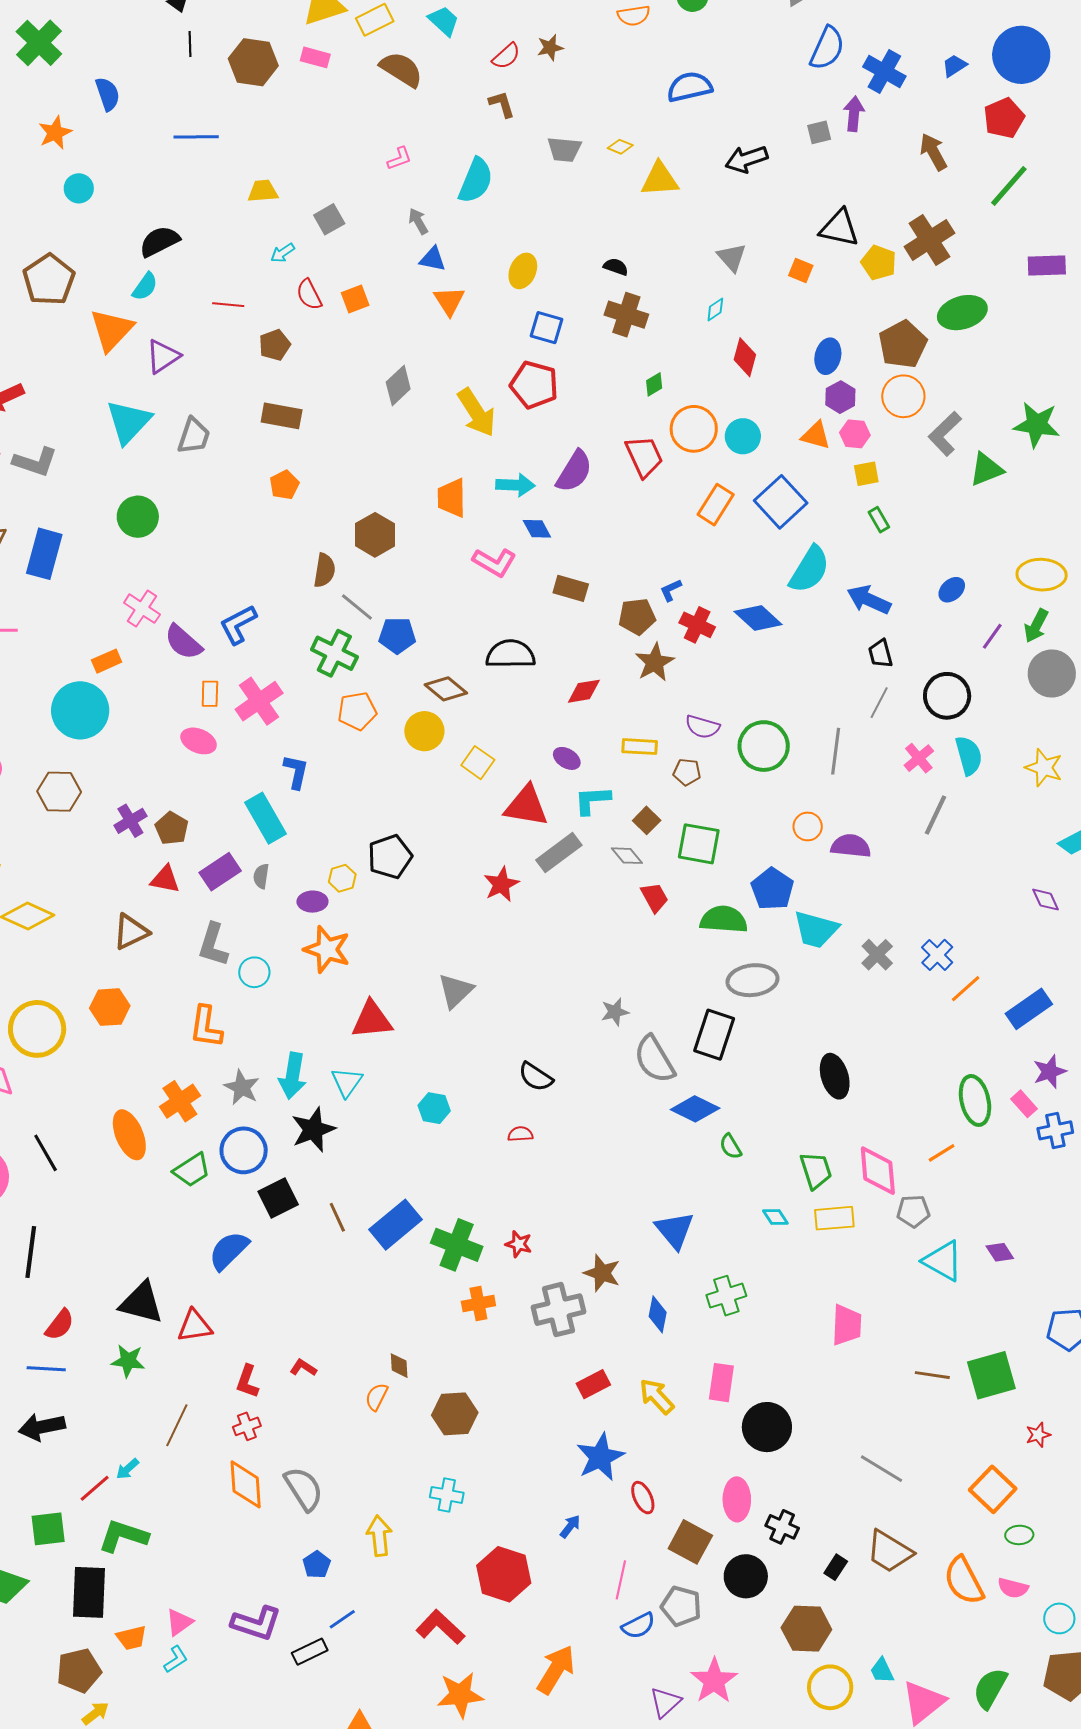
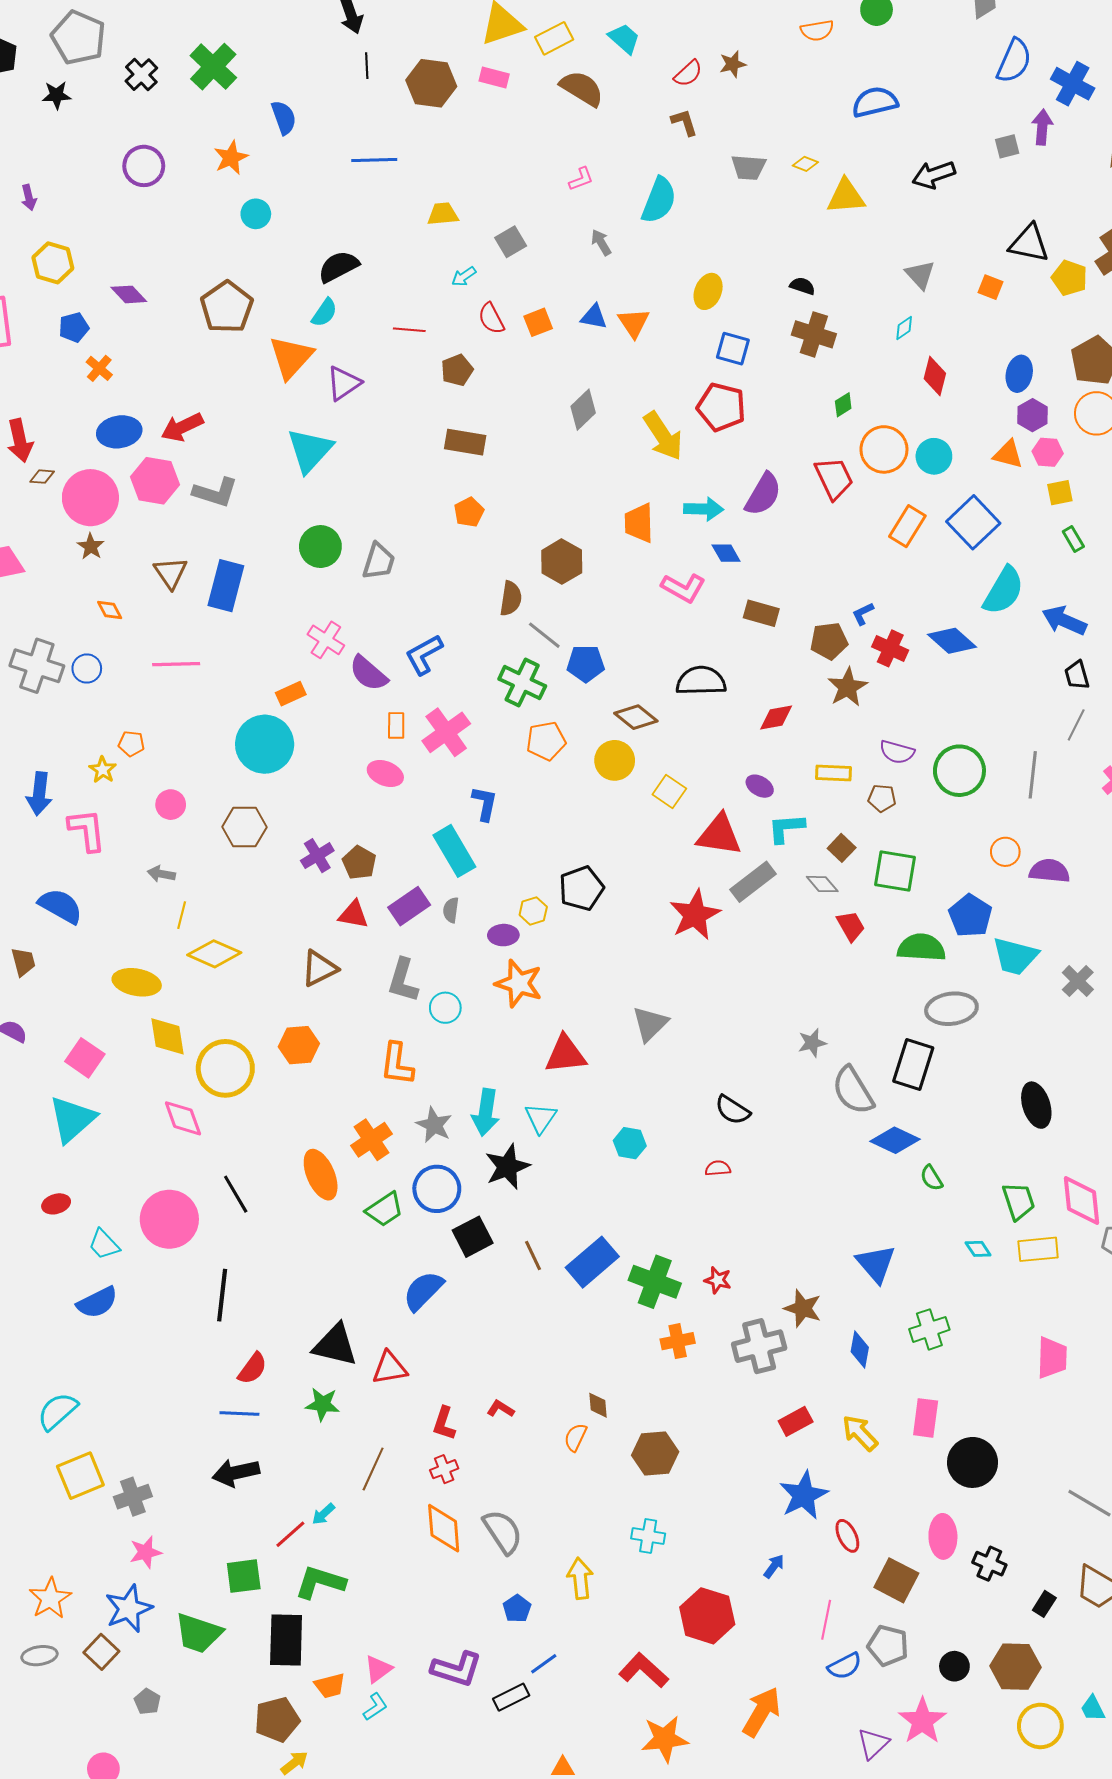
blue triangle: (433, 259) -> (594, 317), moved
gray trapezoid: (194, 436) -> (379, 561), moved
red star: (501, 884) -> (695, 915), size x1.4
black circle: (746, 1576) -> (954, 1666), moved, size x0.7

